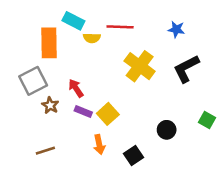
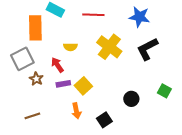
blue star: (176, 29) -> (139, 17), size x1.5
yellow semicircle: (92, 38) -> (70, 47), moved
purple rectangle: (83, 111) -> (63, 84), turned -32

